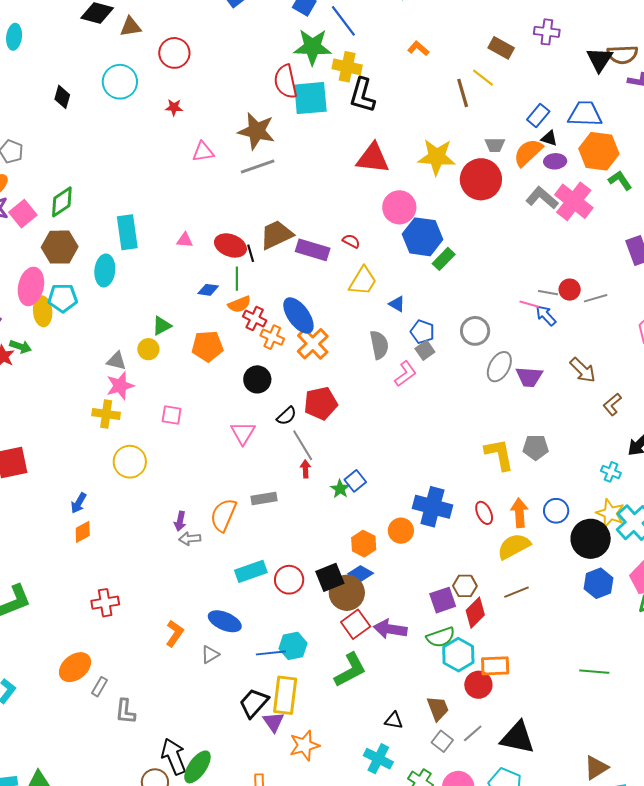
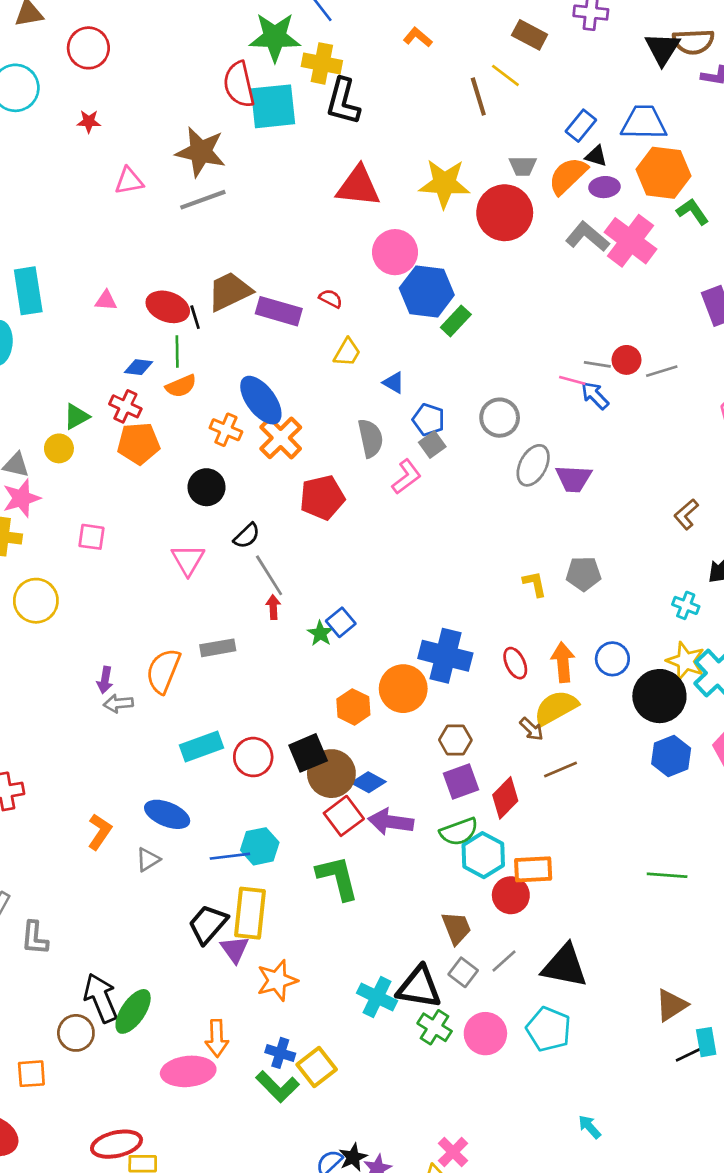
yellow trapezoid: (363, 281) -> (347, 352), size x0.7
red cross: (255, 319) -> (125, 406), moved
brown arrow: (583, 370) -> (532, 729), moved, size x0.7
red pentagon: (321, 403) -> (322, 498), moved
yellow L-shape: (499, 454) -> (535, 584), size x0.6
orange circle: (401, 531) -> (403, 689), size x1.4
blue diamond: (361, 573) -> (368, 782), moved
brown hexagon: (465, 586) -> (455, 740), moved
green L-shape: (350, 670) -> (337, 878), turned -75
black triangle: (394, 720) -> (419, 987), moved, size x1.8

